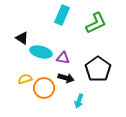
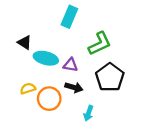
green L-shape: (96, 23) -> (100, 44), moved

